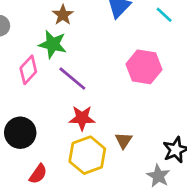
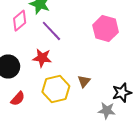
red star: (82, 118) -> (42, 58), moved
gray star: (158, 176) -> (107, 111), turned -30

